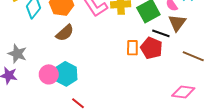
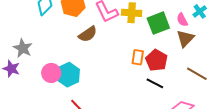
brown semicircle: (65, 33) -> (88, 34), moved
black line: (161, 33) -> (155, 83), moved

